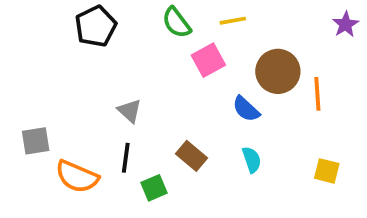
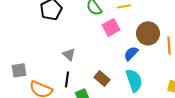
blue semicircle: (246, 109) -> (131, 53), turned 91
cyan semicircle: (252, 160) -> (134, 80), size x1.6

